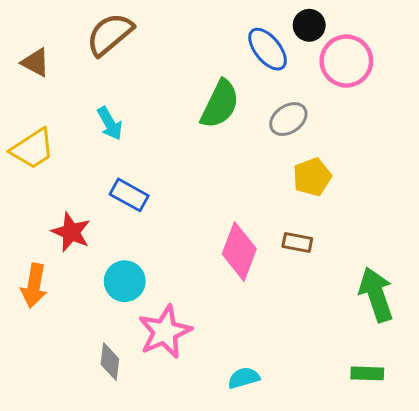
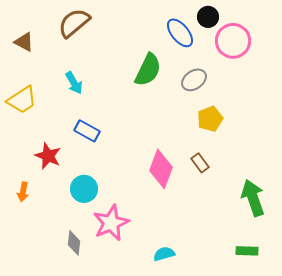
brown rectangle: (297, 243) -> (200, 163), turned 42
orange arrow: (34, 286) -> (23, 192), size x0.7

